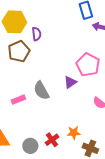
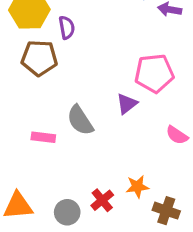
brown pentagon: (19, 51) -> (39, 58), turned 30
pink pentagon: (88, 65) -> (154, 73), turned -30
pink rectangle: (18, 100) -> (43, 137), turned 32

